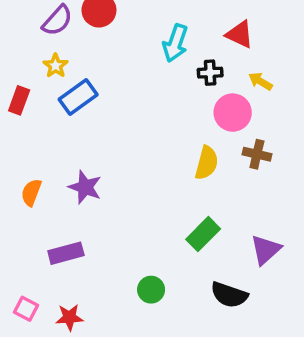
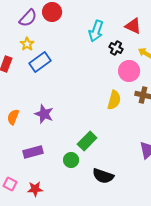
black cross: (210, 73) -> (116, 48), turned 32
green rectangle: (203, 234) -> (87, 141), moved
green circle: (151, 290) -> (71, 160), moved
black semicircle: (229, 295) -> (103, 176), moved

